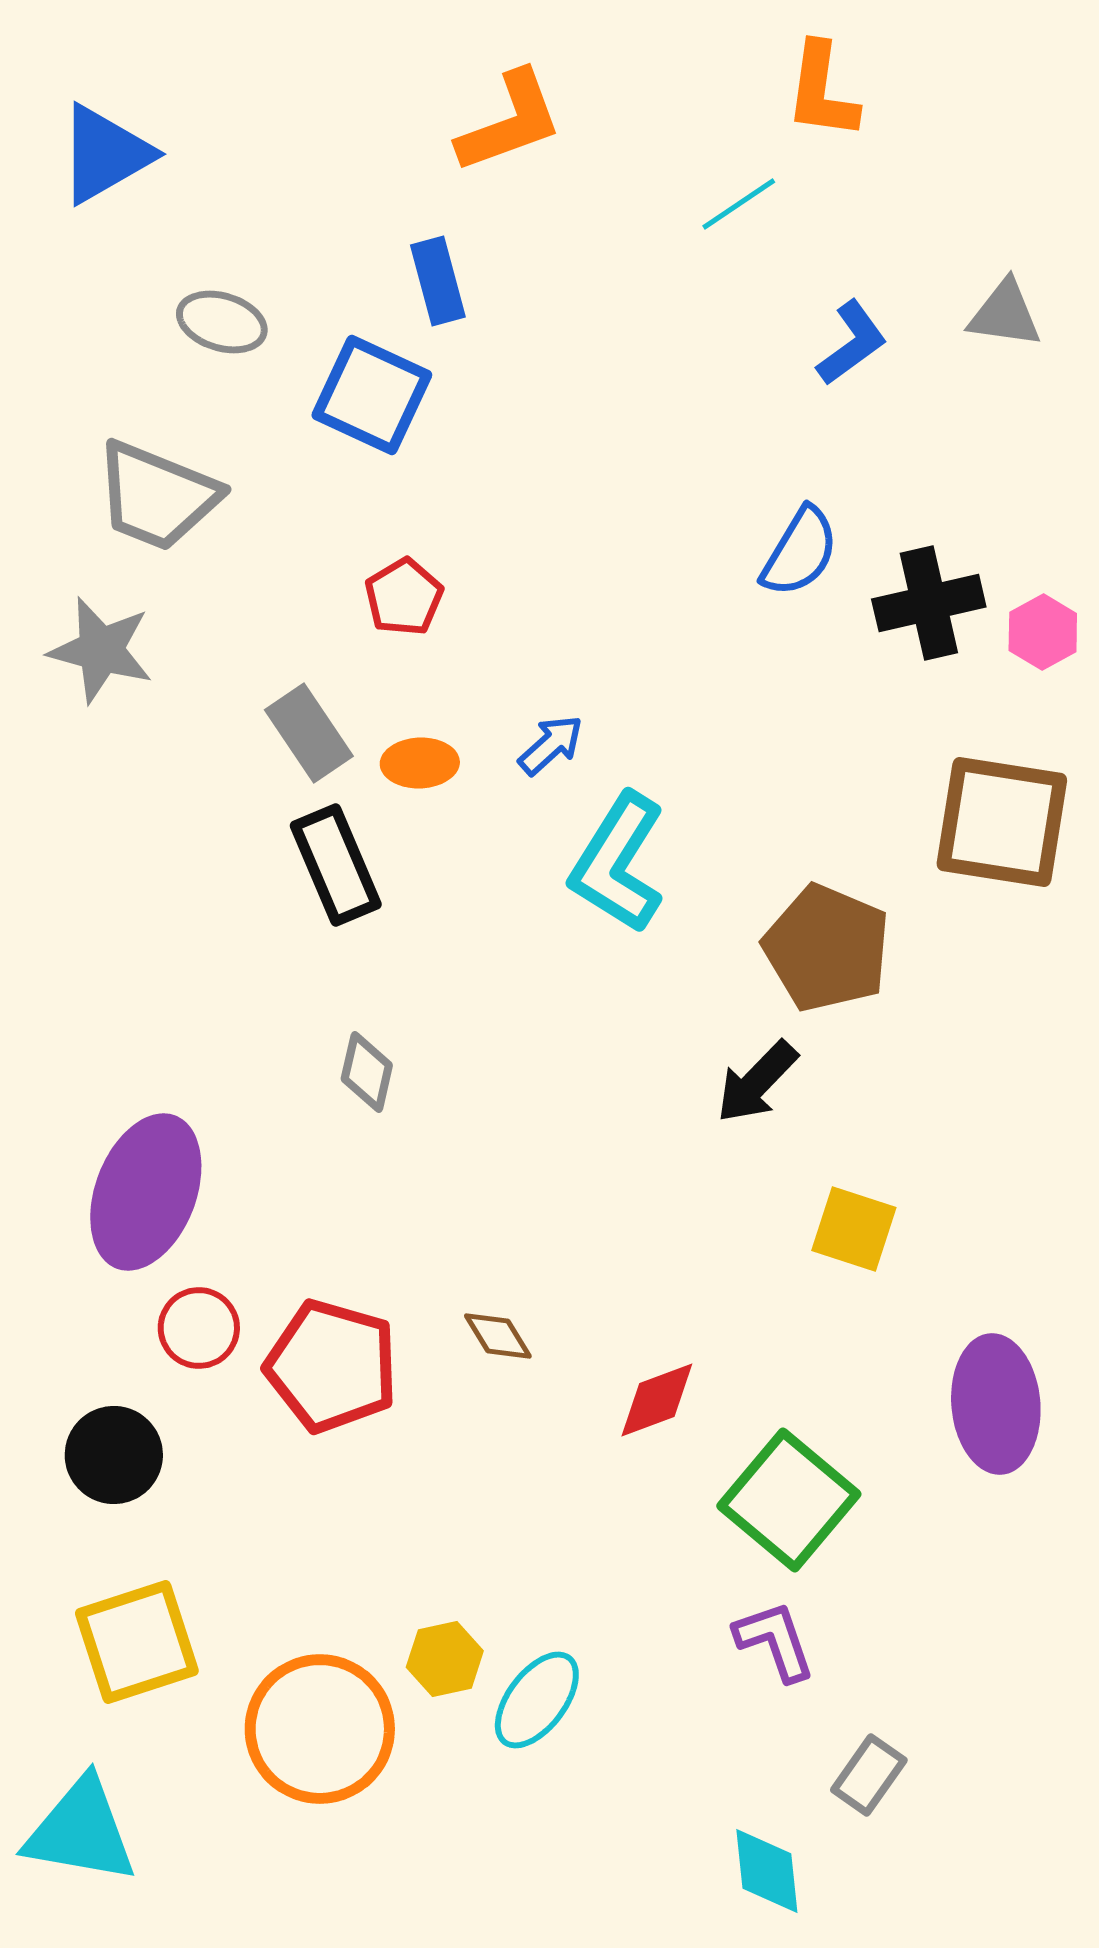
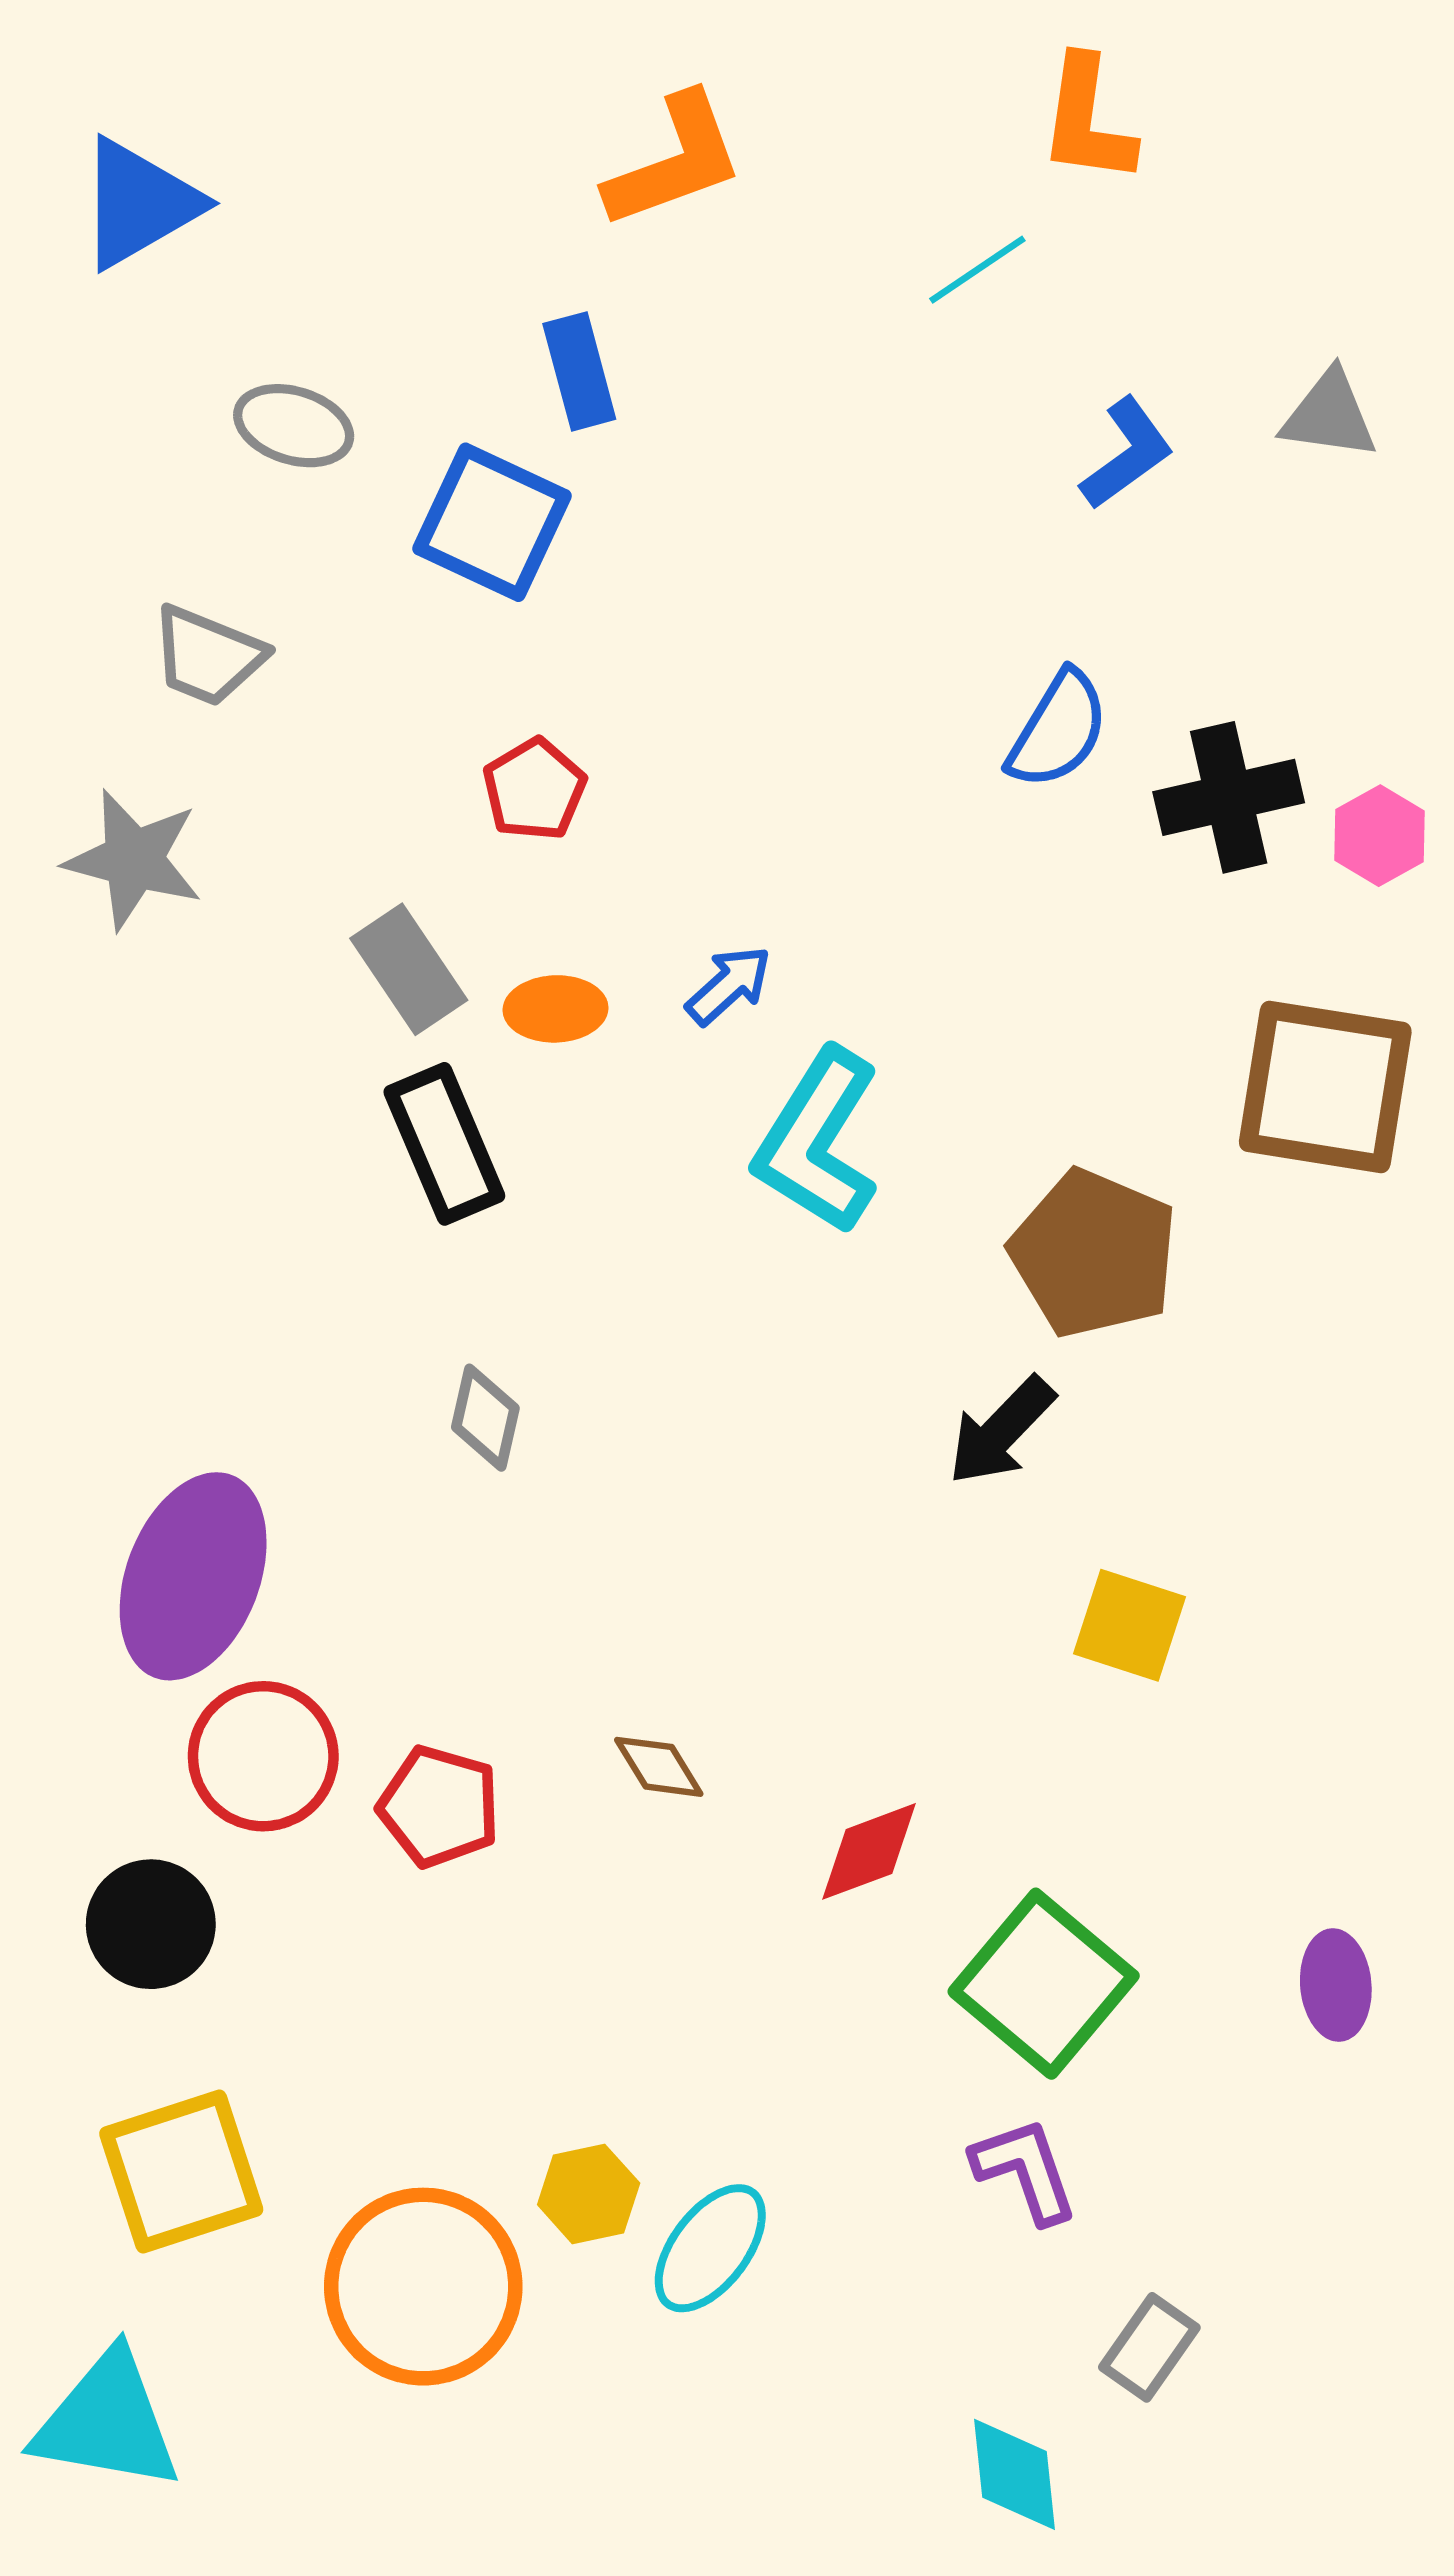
gray trapezoid: (157, 496) -> (208, 656), size x0.7
red circle: (199, 1328) -> (263, 1756), size x1.4
red pentagon: (332, 1366) -> (439, 1806), size x0.7
purple ellipse: (996, 1404) -> (1336, 1985), moved, size x0.6

